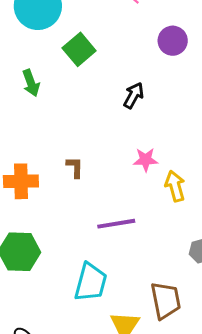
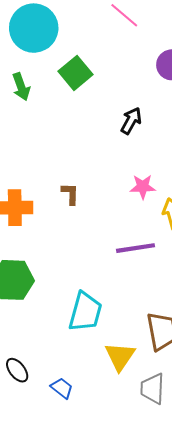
green arrow: (31, 83) -> (21, 87), moved
purple line: (116, 224) -> (136, 248), moved

